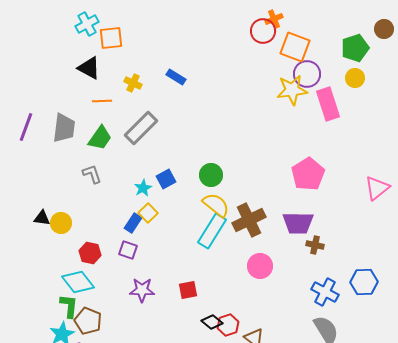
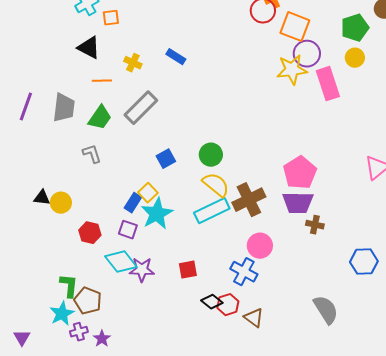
orange square: (111, 38) -> (111, 18), size x0.7
pink pentagon: (308, 174) -> (300, 173), moved
cyan star: (143, 188) -> (157, 214), moved, size x1.8
cyan rectangle: (212, 231) -> (212, 211), turned 32
cyan diamond: (78, 282) -> (121, 262), moved
blue cross: (325, 292) -> (244, 272), moved

